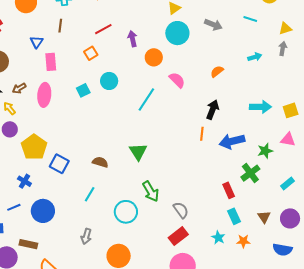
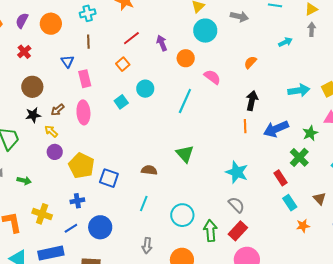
blue cross: (24, 181) -> (77, 201), turned -32
green arrow: (151, 191) -> (210, 231), moved, turned -145
cyan star: (218, 237) -> (237, 172), moved, size x1.6

